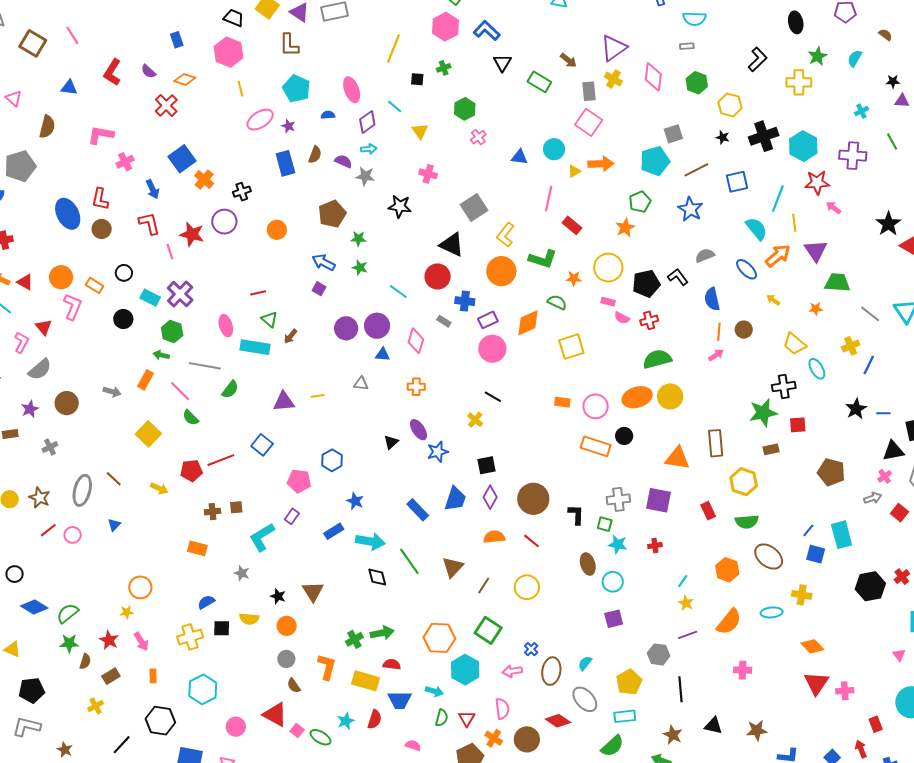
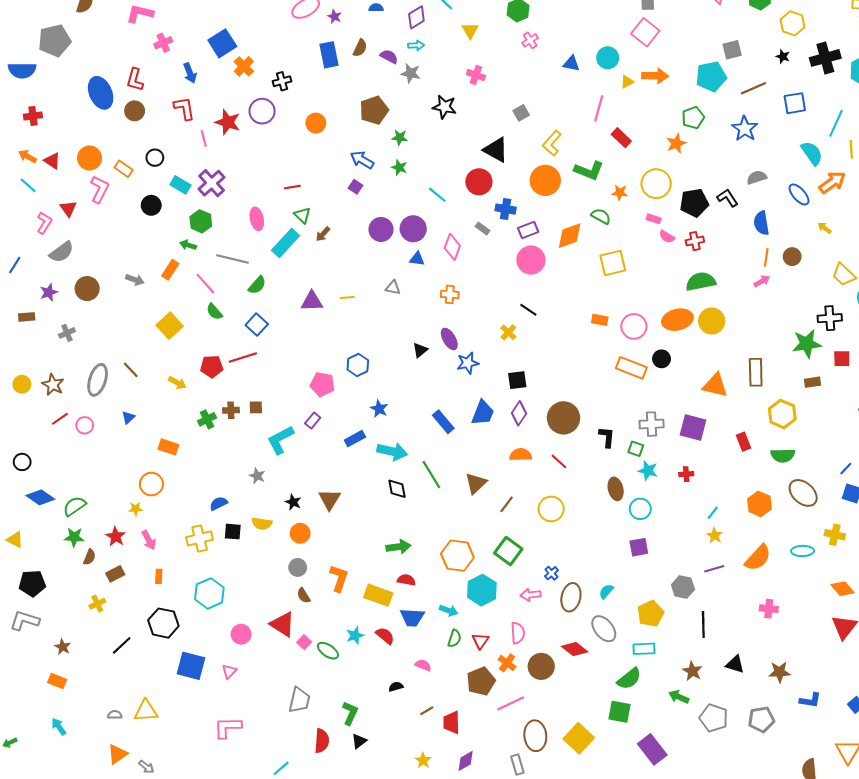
gray square: (474, 207) -> (521, 113), size x0.6
cyan rectangle: (255, 347) -> (286, 243), turned -60
blue square: (262, 445) -> (257, 325), moved
orange rectangle: (197, 548) -> (168, 447), moved
green cross: (354, 639) -> (207, 419), moved
red semicircle: (375, 719) -> (385, 636), turned -72

